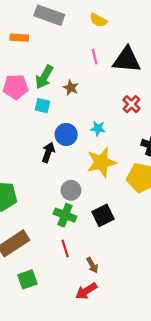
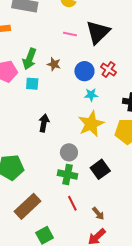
pink line: (95, 57) -> (70, 34), turned -56
black triangle: (127, 60) -> (98, 32), turned -40
cyan star: (98, 128) -> (91, 95), moved
blue circle: (66, 135) -> (84, 71), moved

